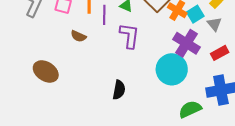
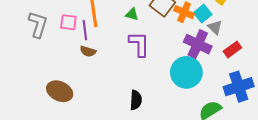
purple line: (104, 15) -> (85, 30), moved
gray triangle: (214, 24) -> (215, 27), moved

